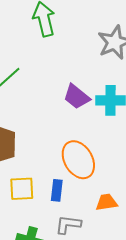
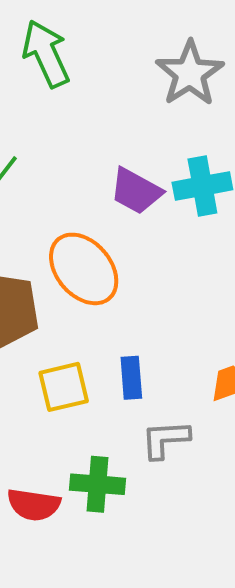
orange ellipse: (78, 160) -> (84, 269), moved

